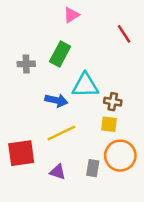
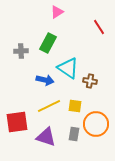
cyan triangle: (85, 85) -> (68, 68), turned 35
yellow square: (109, 124) -> (75, 106), moved
purple triangle: (58, 172) -> (46, 137), size x1.5

